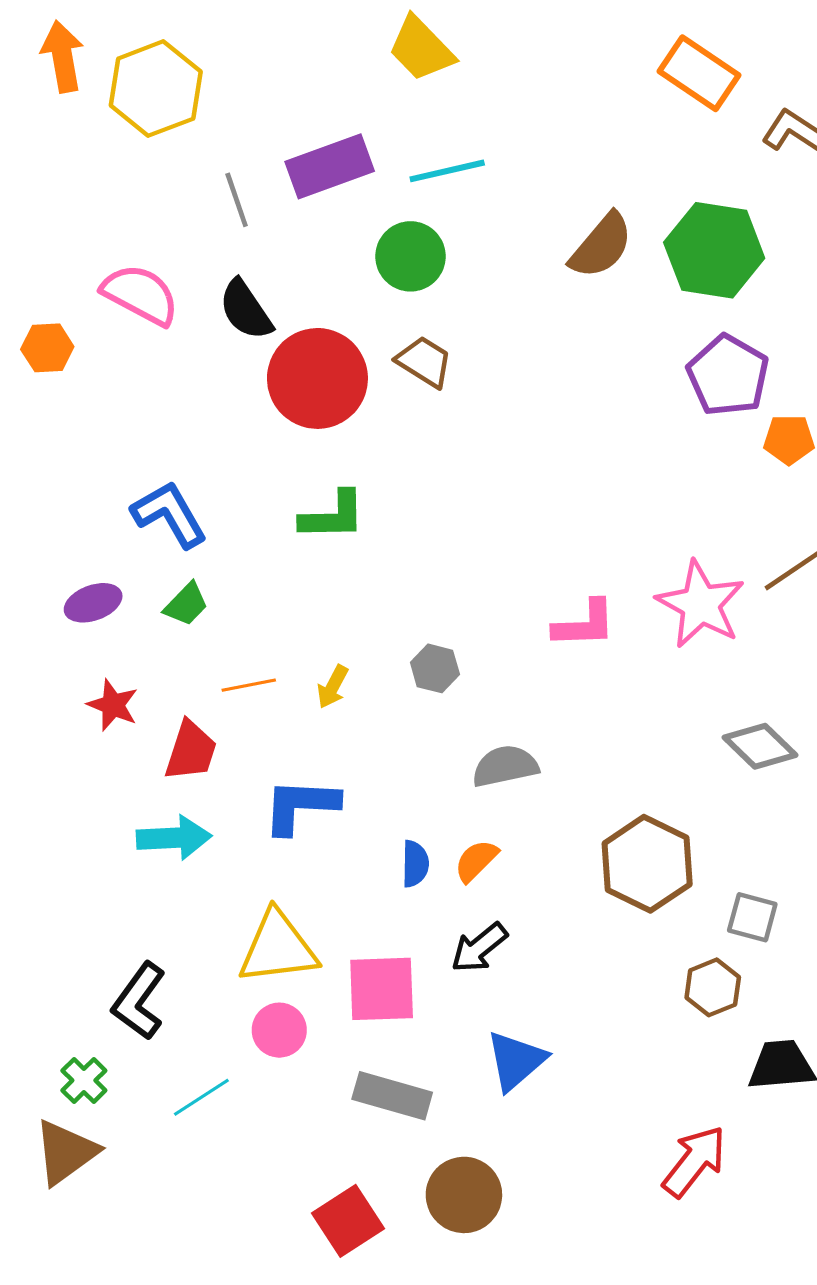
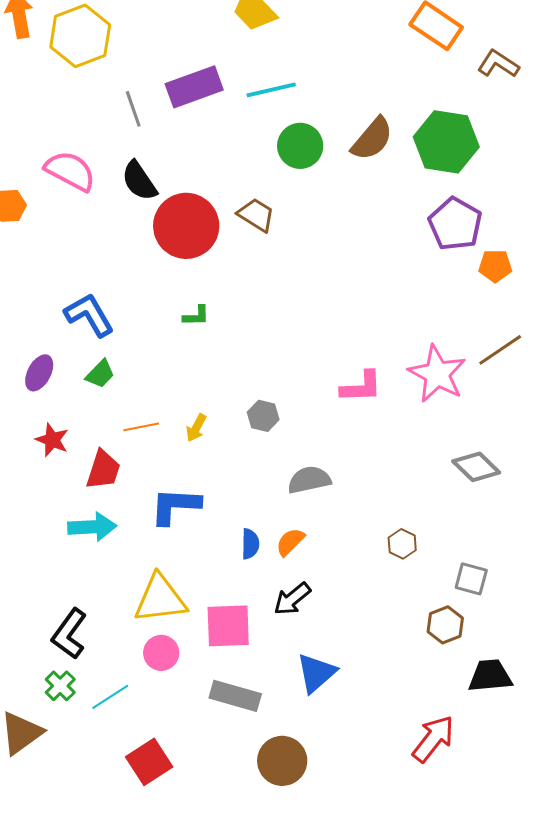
green circle: (411, 256) -> (300, 146), moved
green L-shape: (333, 516) -> (196, 316), size x0.6
purple ellipse: (93, 603) -> (39, 373), turned -42
brown hexagon: (647, 864) -> (402, 544), size x0.5
green cross: (84, 1080) -> (60, 686), moved
red square: (348, 1221) -> (149, 762), moved

